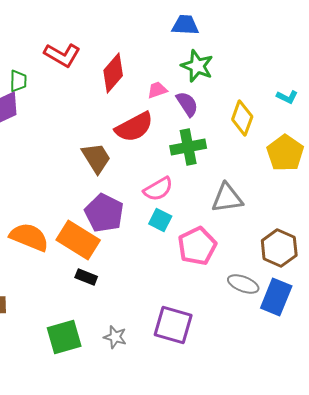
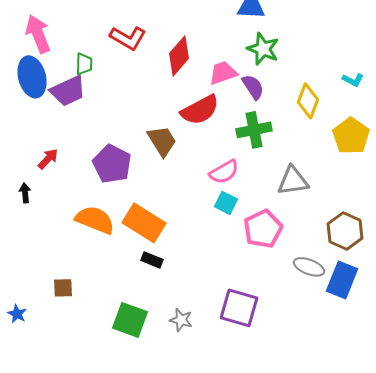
pink trapezoid: (157, 90) -> (223, 73), size x1.4
purple pentagon: (104, 213) -> (112, 164), moved
green square: (64, 337) -> (130, 320), turned 36

